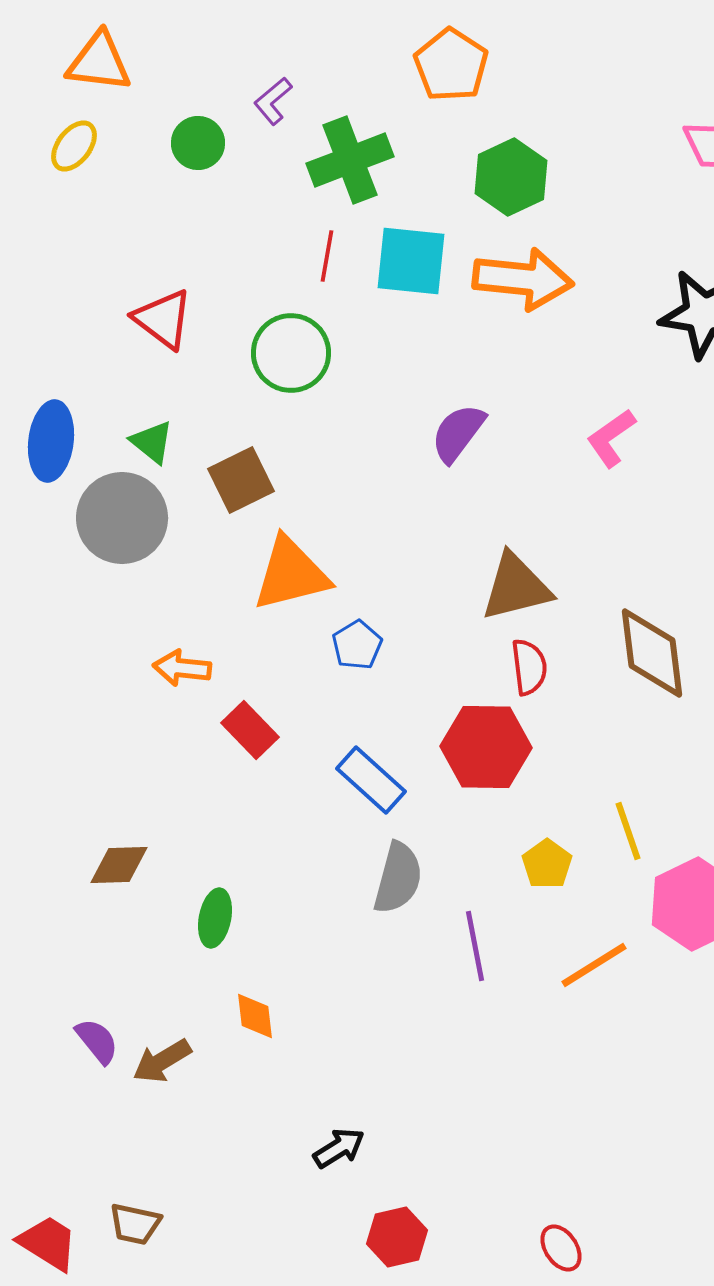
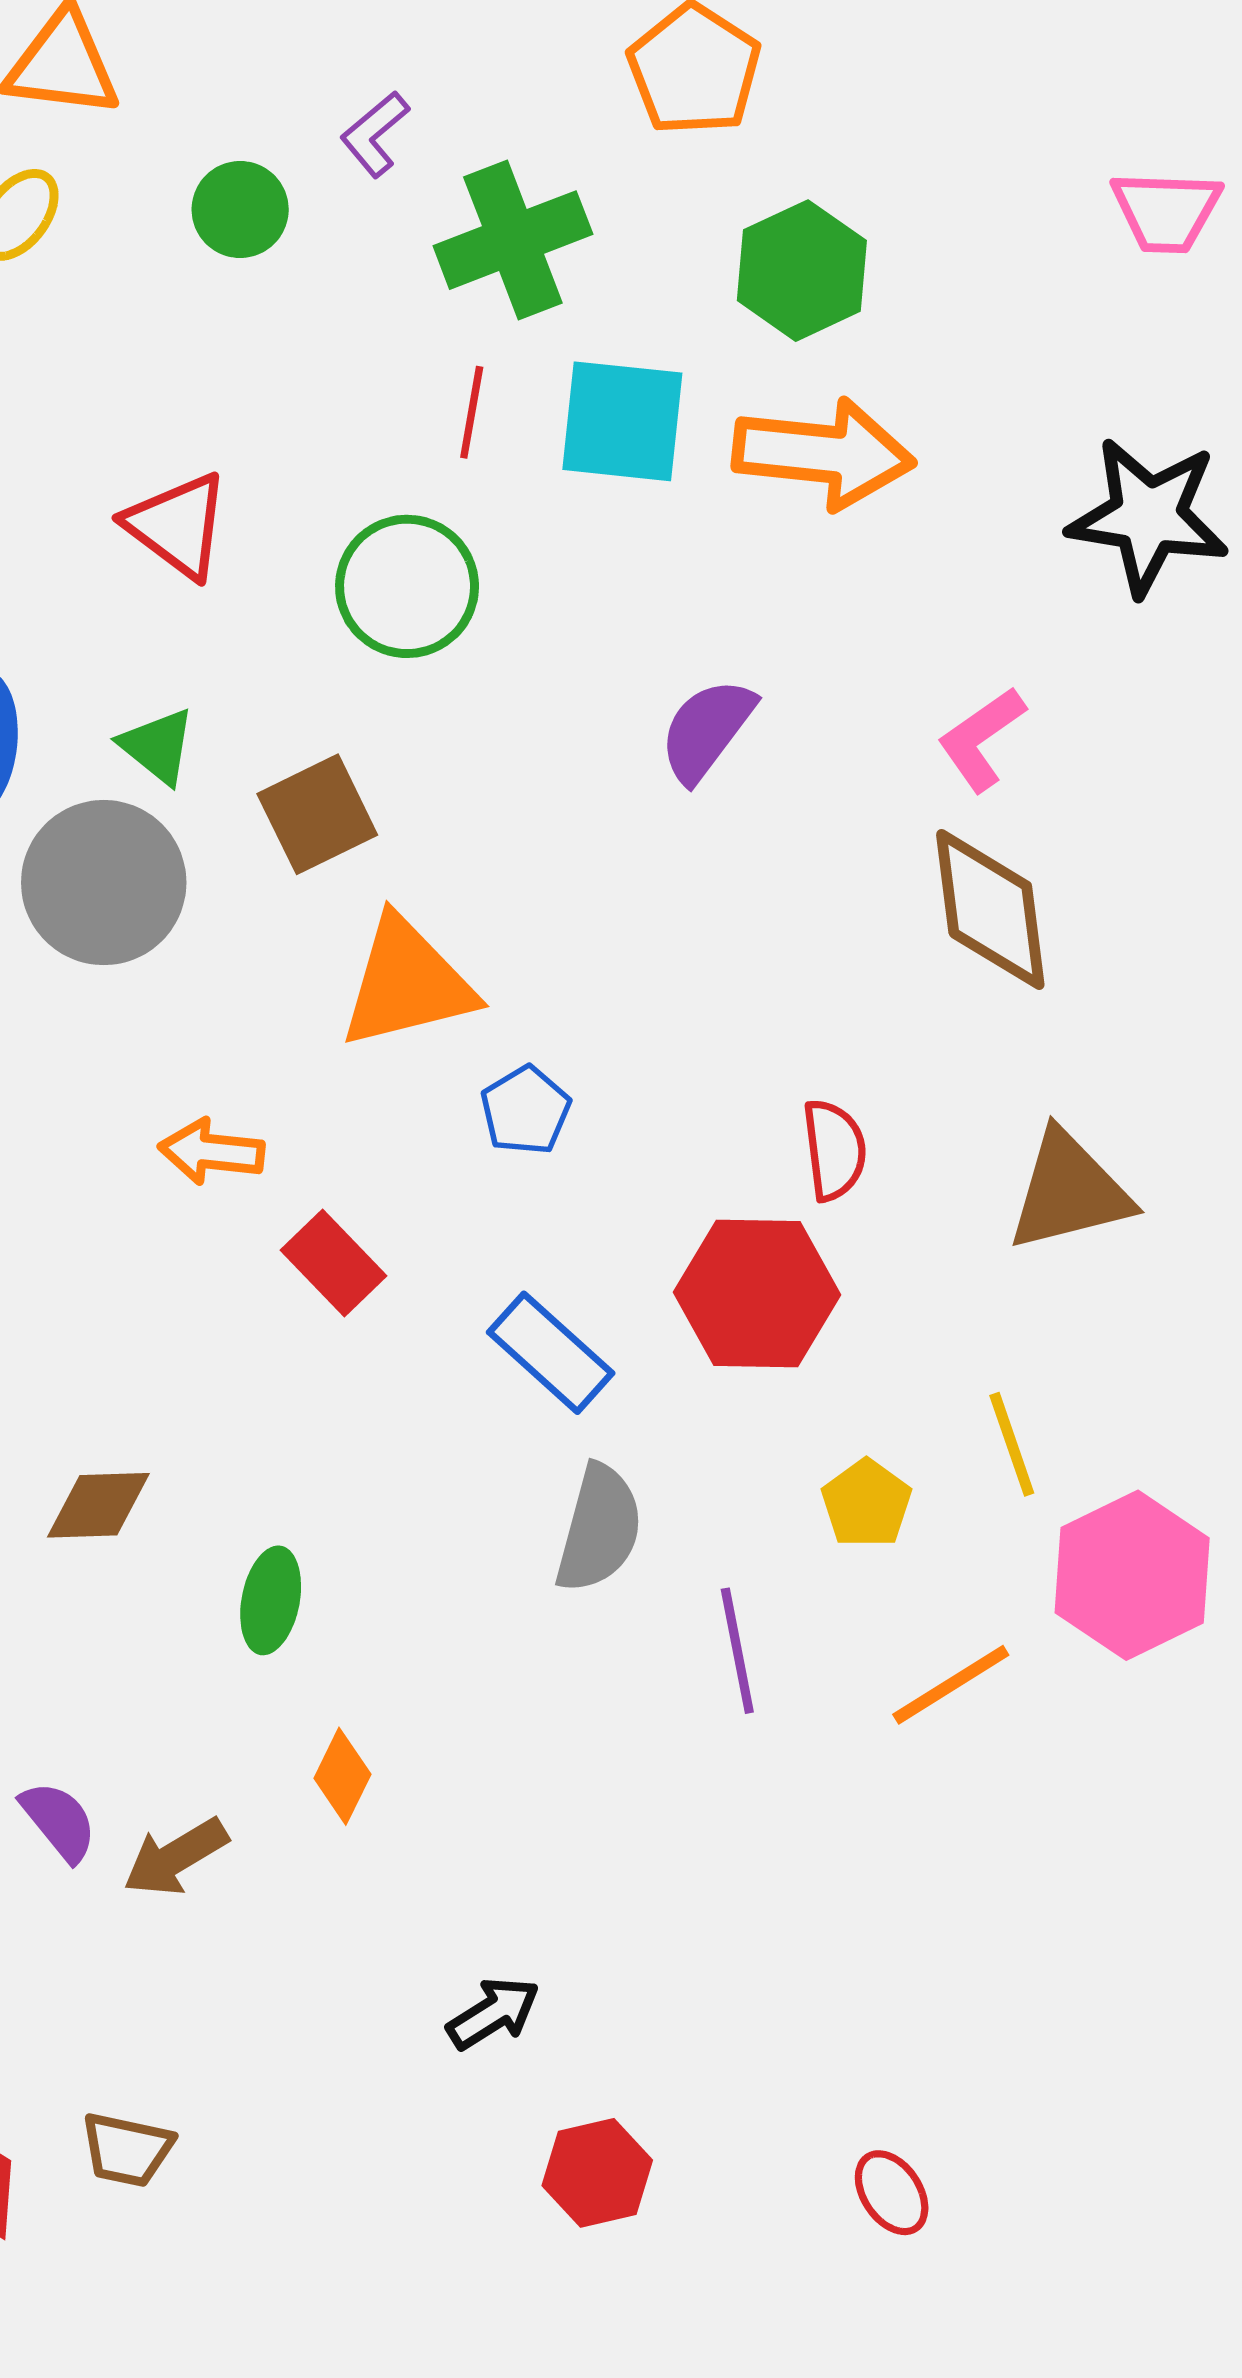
brown triangle: (516, 587) -> (1069, 1191), moved
brown diamond: (652, 653) -> (990, 909), moved
orange diamond: (255, 1016) -> (342, 1776), turned 33

